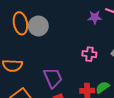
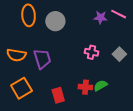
gray circle: (38, 26) -> (55, 21), moved
purple trapezoid: (53, 78) -> (42, 59), moved

